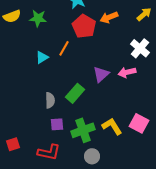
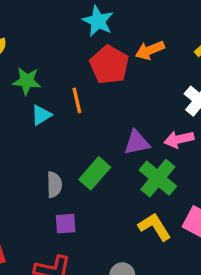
green star: (38, 18) -> (27, 81), moved
orange line: (64, 48) -> (77, 100), turned -42
purple triangle: (101, 74) -> (137, 143), turned 30
green cross: (83, 130) -> (158, 178), moved, turned -30

